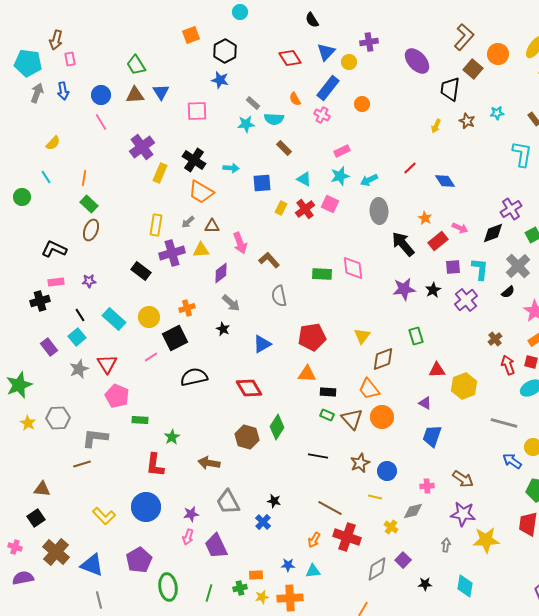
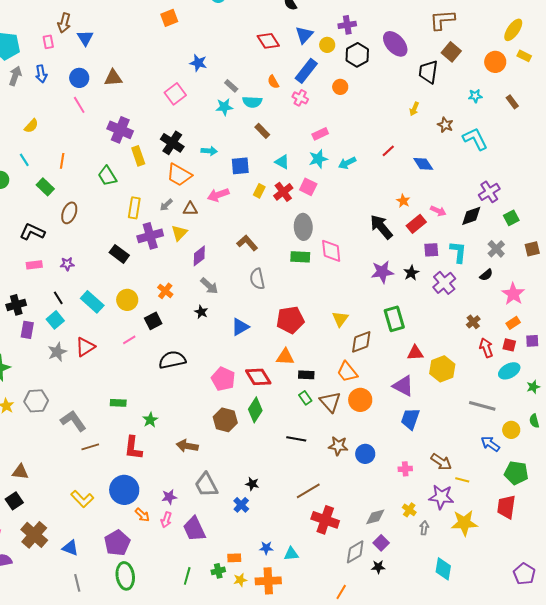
brown L-shape: (464, 37) -> (442, 20), turned -136
brown arrow: (56, 40) -> (64, 23), moved
black hexagon: (225, 51) -> (357, 55), moved
orange circle: (498, 54) -> (495, 62), moved
green trapezoid: (136, 65) -> (107, 176), moved
blue triangle: (161, 92) -> (85, 38), moved
pink square: (197, 111) -> (175, 94), turned -35
brown star: (467, 121) -> (445, 125), moved
purple cross: (142, 147) -> (120, 130), turned -30
cyan L-shape: (522, 154) -> (475, 139), moved, turned -36
yellow rectangle: (160, 173) -> (138, 156), turned -42
green rectangle: (89, 204) -> (45, 187), moved
gray ellipse: (379, 211) -> (303, 227), moved
pink arrow: (240, 243) -> (218, 195), moved, turned 90
yellow triangle: (201, 250) -> (179, 233), turned -42
gray cross: (518, 266) -> (496, 249), size x0.7
black cross: (40, 301) -> (16, 305), moved
orange cross: (187, 308) -> (165, 291), turned -35
green rectangle: (416, 336) -> (394, 319), size x1.4
black square: (175, 338) -> (153, 321), size x0.7
purple rectangle: (49, 347) -> (27, 330), turned 48
red triangle: (107, 364) -> (85, 347), turned 30
red diamond: (249, 388) -> (258, 377), moved
pink pentagon: (117, 396) -> (223, 379), moved
purple triangle: (425, 403) -> (403, 386), size x1.6
green rectangle: (327, 415) -> (305, 398), turned 32
gray L-shape: (95, 438) -> (73, 421), turned 48
brown star: (360, 463) -> (338, 446), turned 30
brown line: (82, 464) -> (90, 447), moved
yellow line: (375, 497) -> (462, 480), moved
brown line: (330, 508) -> (308, 491), turned -60
gray diamond: (413, 511) -> (375, 517), moved
yellow cross: (391, 527) -> (409, 510), moved
orange arrow: (314, 540) -> (142, 515), moved, turned -77
blue triangle: (92, 565) -> (70, 548), size x0.7
black star: (425, 584) -> (378, 567), moved
green ellipse: (168, 587) -> (125, 576), moved

